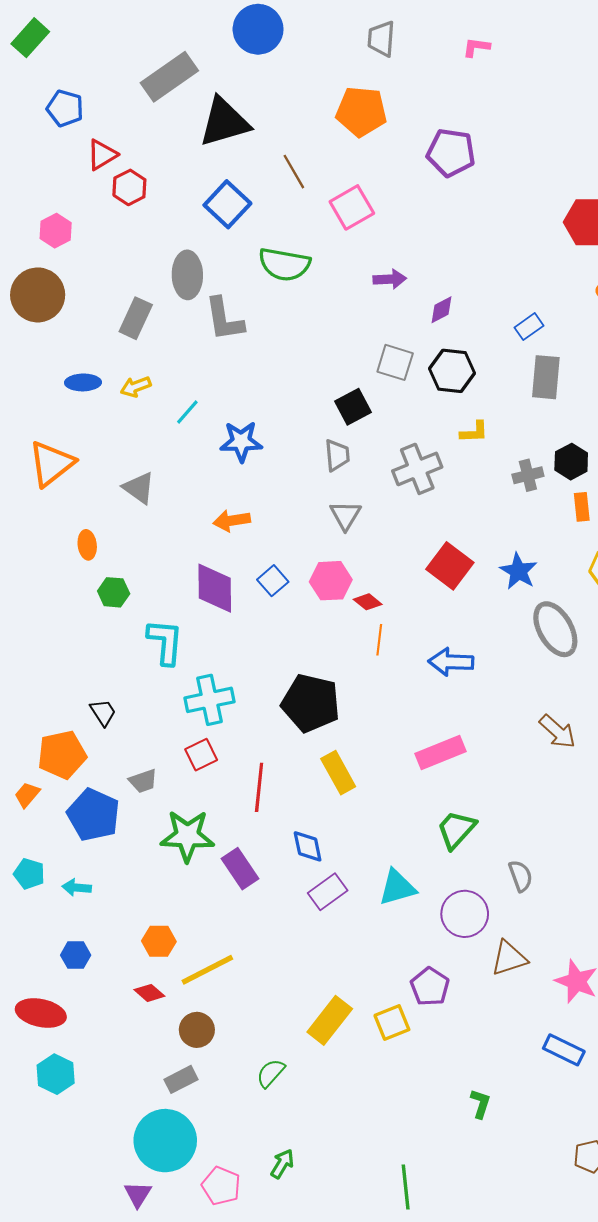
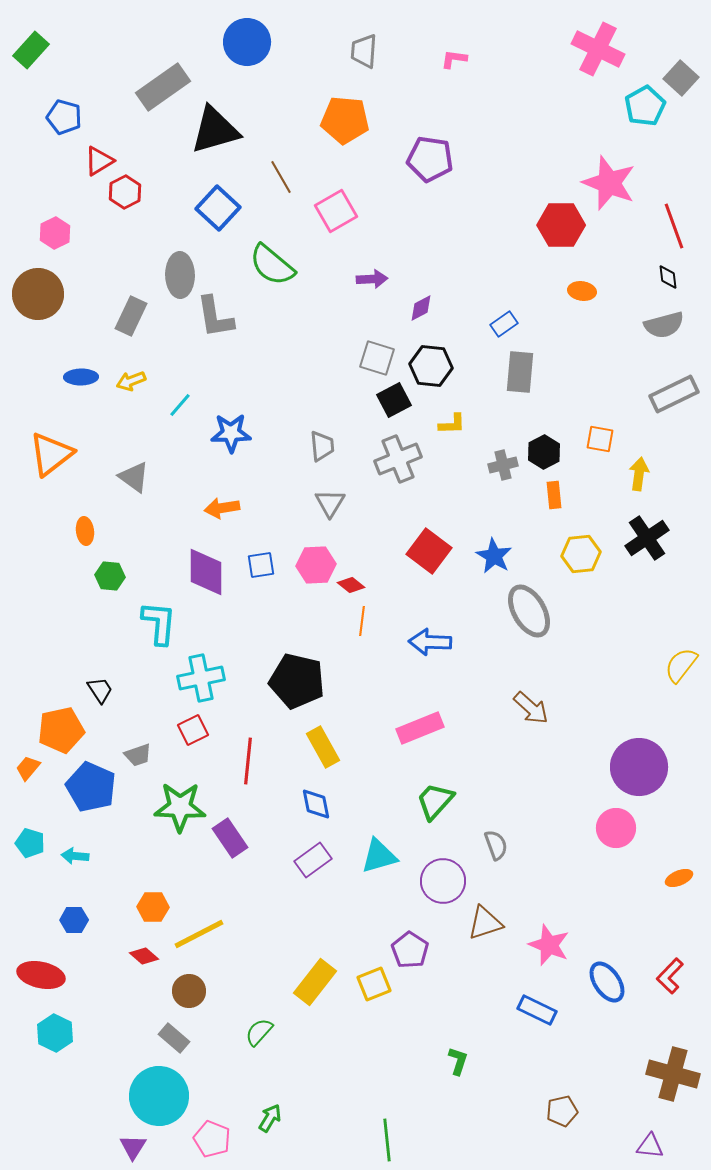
green semicircle: (284, 264) -> (272, 265), turned 30
black square: (353, 407) -> (394, 400), moved
blue square: (273, 581) -> (261, 565), turned 32
blue diamond: (308, 846) -> (316, 804), moved
gray rectangle: (181, 1079) -> (174, 1038), turned 68

